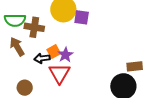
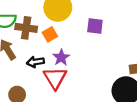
purple square: (82, 17) -> (95, 26), moved
orange square: (54, 52) -> (50, 34), moved

